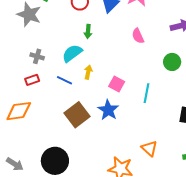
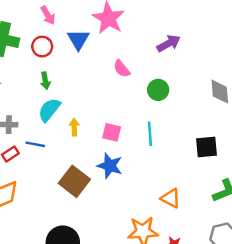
green arrow: (88, 32) -> (45, 81), moved
green circle: (172, 62) -> (158, 90), moved
blue line: (65, 80) -> (35, 144), moved

